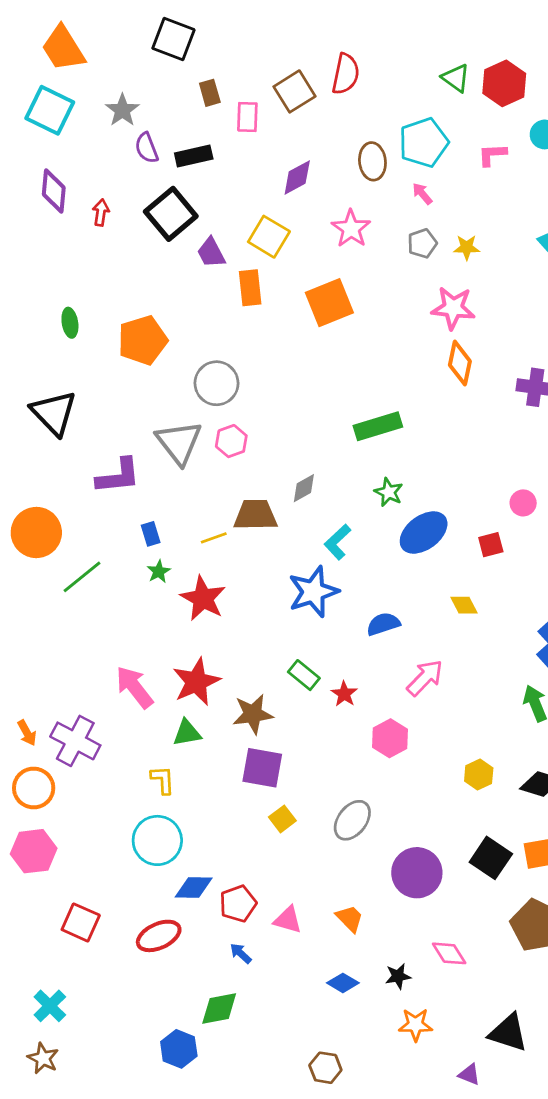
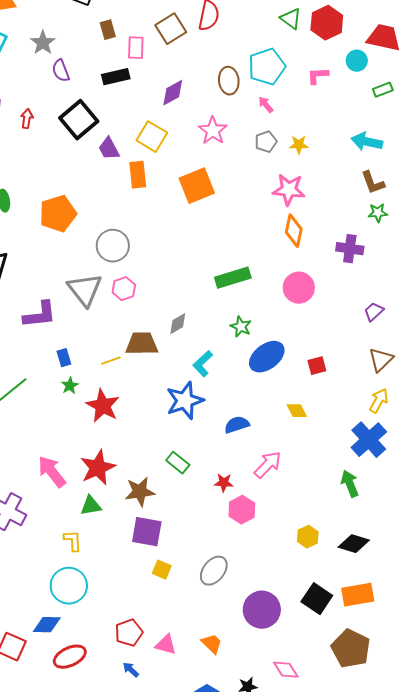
black rectangle: (194, 156) -> (116, 77), moved
pink circle: (523, 503) -> (299, 288), moved, size x1.6
red star: (344, 694) -> (224, 483), moved, turned -30
yellow square: (282, 819) -> (162, 570), turned -30
blue diamond: (194, 888) -> (47, 625), moved

